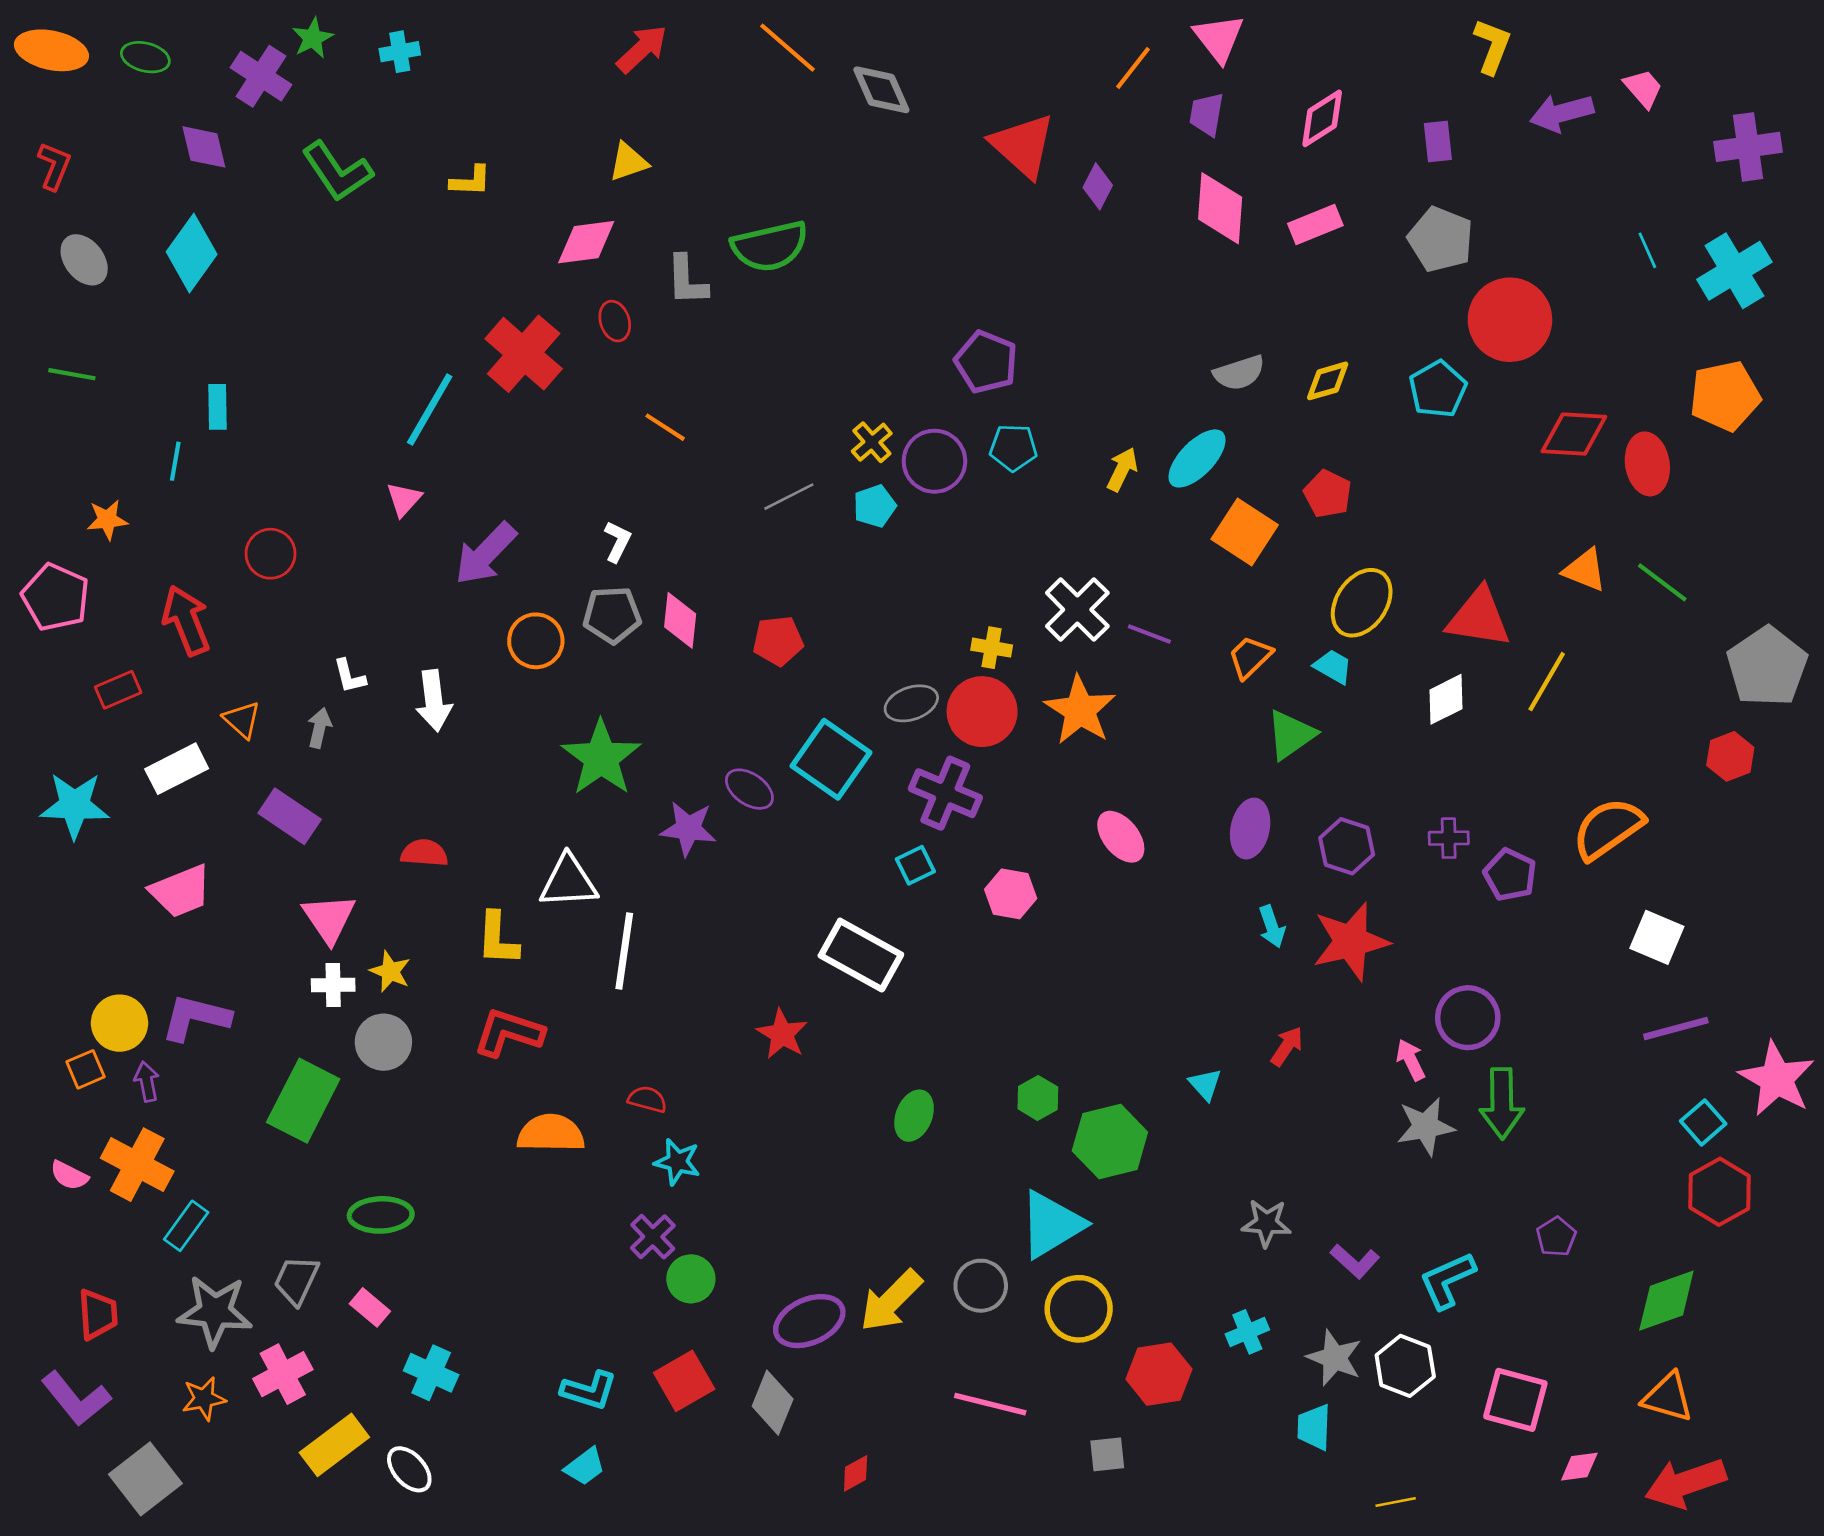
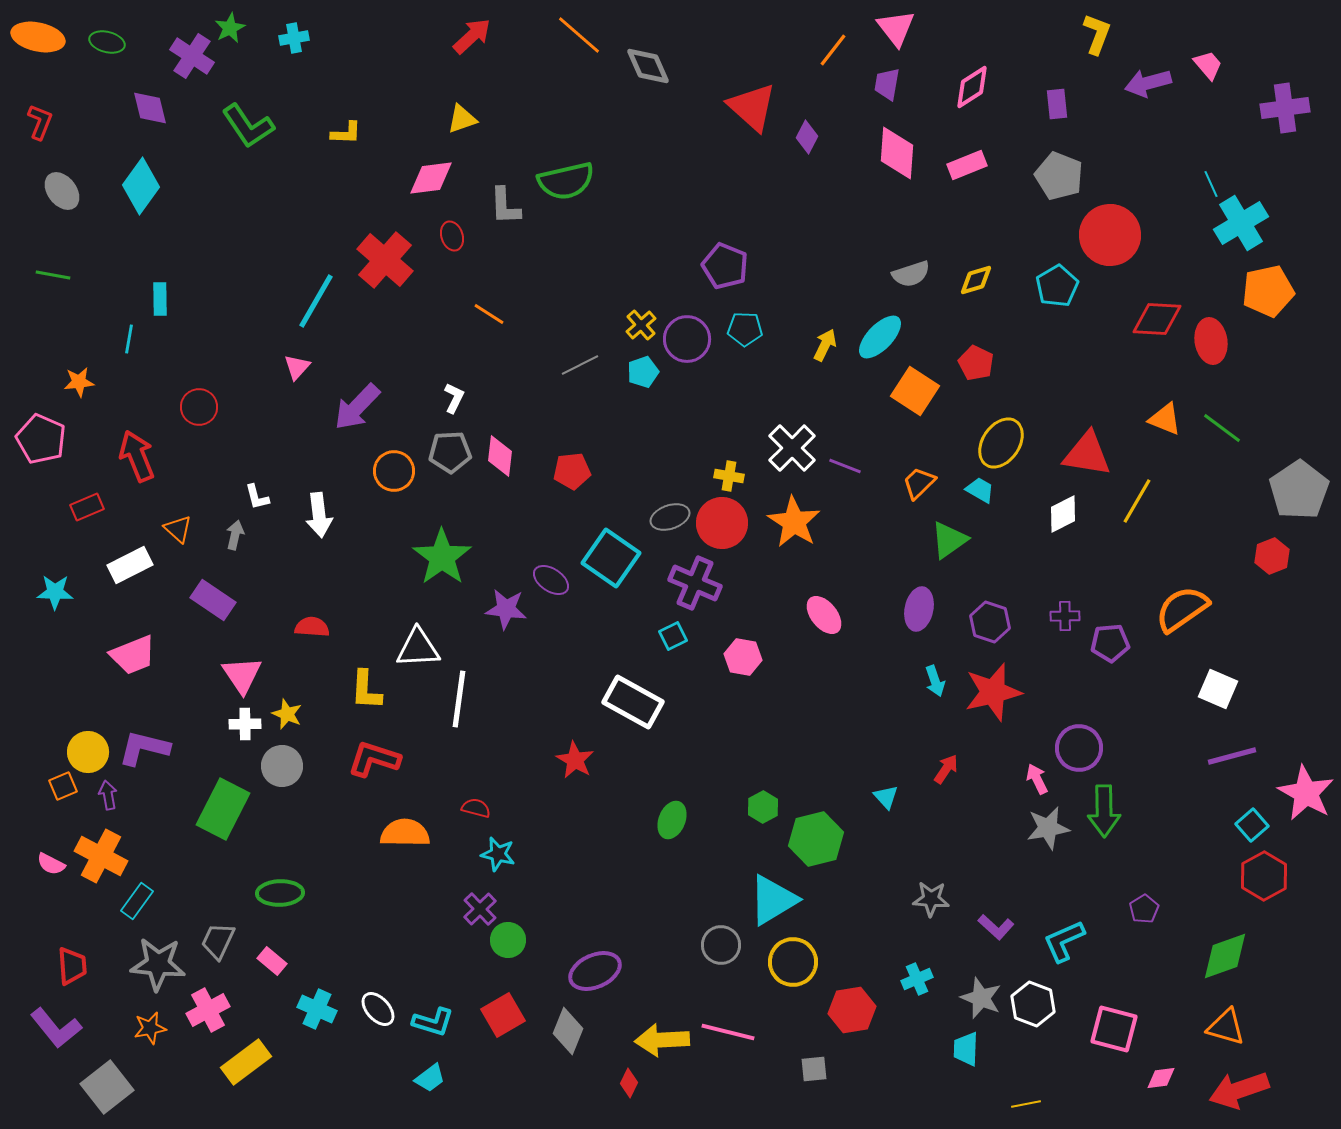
cyan cross: (1734, 271) -> (1241, 223), moved
cyan star: (75, 805) -> (55, 592), size x0.7
purple pentagon: (1510, 875) -> (1110, 643), turned -30
yellow arrow: (891, 1301) -> (662, 1040), moved, turned 42
white ellipse: (409, 1469) -> (378, 1009), moved
red diamond: (856, 1473) -> (629, 1083), turned -36

